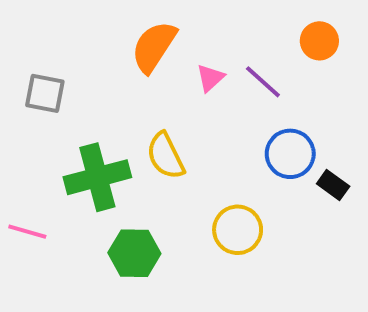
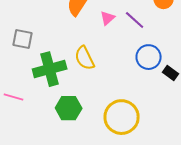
gray square: (45, 93) -> (23, 39), moved
yellow circle: (238, 230) -> (122, 117), moved, size x1.4

